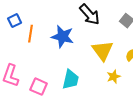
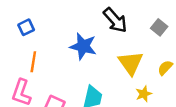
orange line: (31, 34) -> (33, 62), moved

